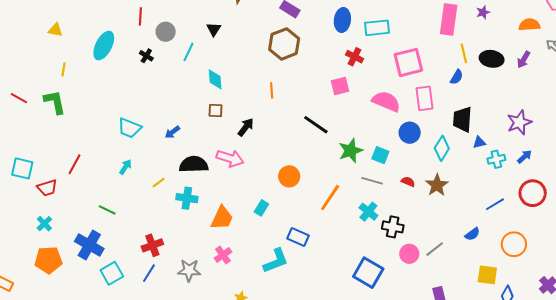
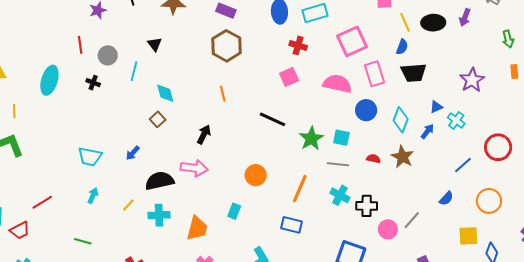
brown square: (216, 110) -> (158, 119), moved, turned -35
black trapezoid: (462, 119) -> (414, 73), moved, turned -88
blue arrow: (525, 157) -> (427, 131), moved
cyan cross: (496, 159) -> (456, 120), turned -30
red line: (75, 164) -> (42, 202), turned 40
blue rectangle: (298, 237) -> (291, 225), moved

